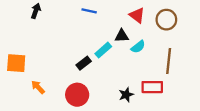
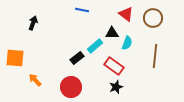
black arrow: (36, 11) -> (33, 23), moved
cyan semicircle: (138, 47) -> (127, 43), turned -32
red rectangle: (152, 87) -> (114, 66), moved, turned 36

